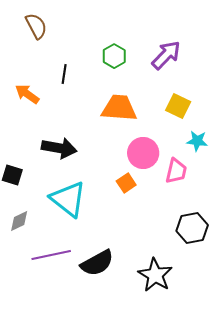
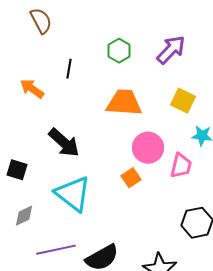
black arrow: (59, 148) -> (64, 143), turned 32

